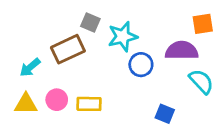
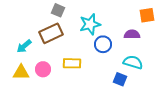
gray square: (90, 22) -> (58, 10), moved
purple semicircle: (182, 51) -> (132, 34), size x0.7
cyan semicircle: (201, 81) -> (133, 62), moved, turned -30
yellow rectangle: (89, 104) -> (72, 63), moved

